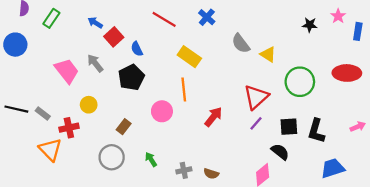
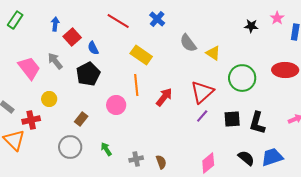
blue arrow: (95, 23) -> (55, 24), turned 64
red arrow: (213, 117) -> (164, 97), moved
black semicircle: (280, 152) -> (246, 158), moved
brown semicircle: (211, 174) -> (161, 162), turned -128

